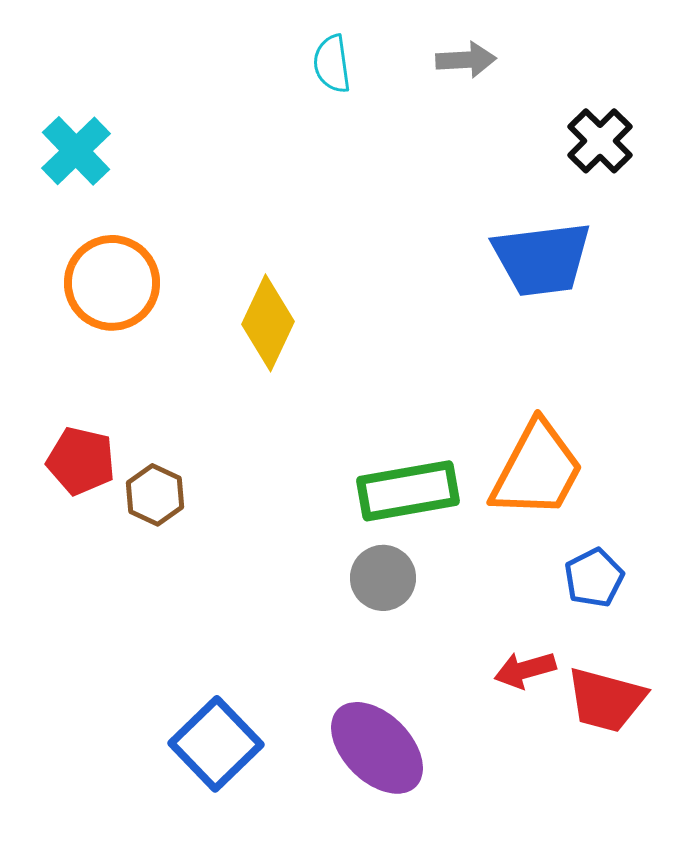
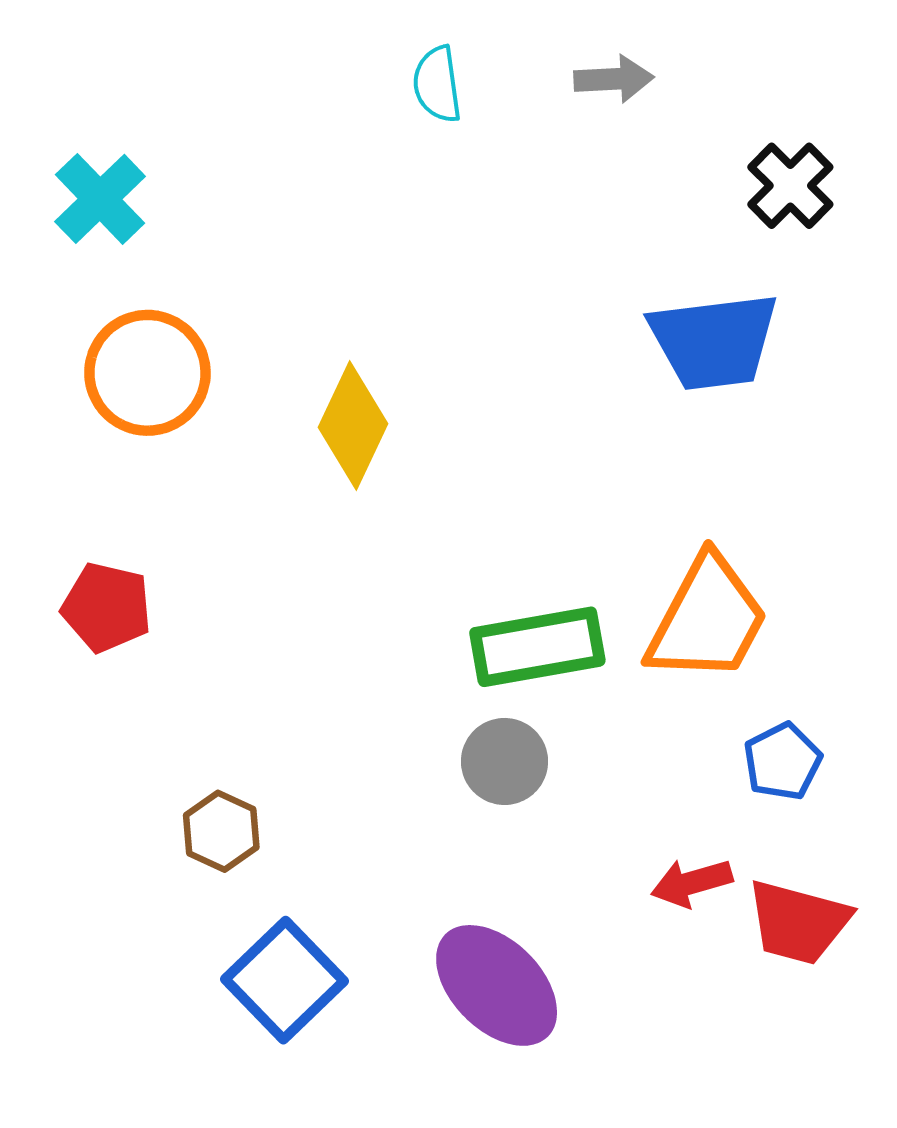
brown hexagon: (155, 495) -> (221, 831), moved

